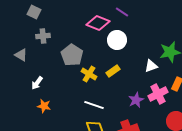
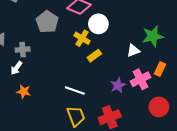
gray cross: (43, 36) -> (23, 50), moved
gray pentagon: (72, 55) -> (47, 22), moved
yellow cross: (89, 74) -> (82, 38), moved

